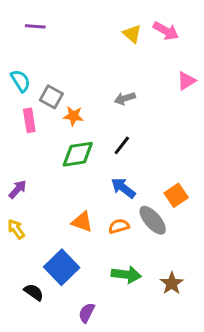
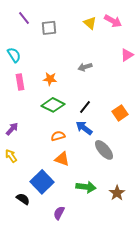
purple line: (35, 26) -> (24, 18), turned 48
gray square: (51, 97) -> (49, 28), moved, turned -35
black line: (122, 145) -> (85, 107), moved
green diamond: (78, 154) -> (53, 105), turned 35
orange square: (176, 195) -> (120, 113), moved
orange triangle: (82, 222) -> (62, 159), moved
orange semicircle: (119, 226) -> (58, 136), moved

